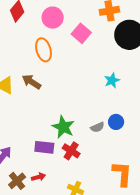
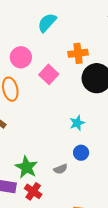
blue circle: (116, 122) -> (81, 153), moved

